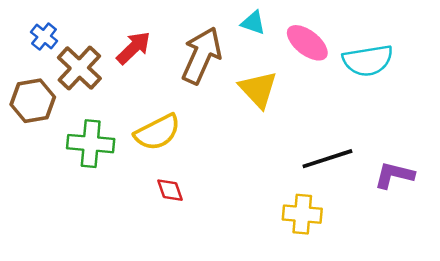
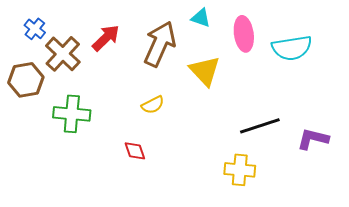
pink ellipse: (307, 43) -> (244, 34), turned 44
yellow semicircle: (157, 132) -> (153, 105), moved, size x0.6

